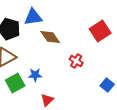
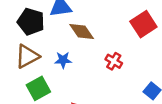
blue star: (35, 75) -> (63, 60), moved

